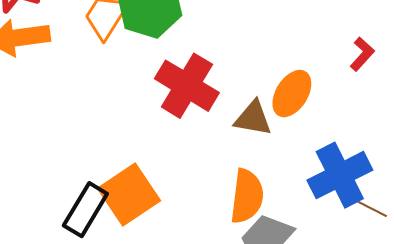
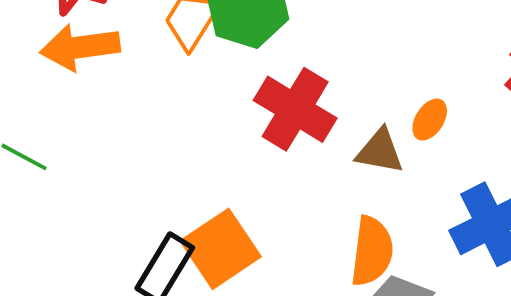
orange ellipse: (292, 94) -> (430, 120), size x0.7

